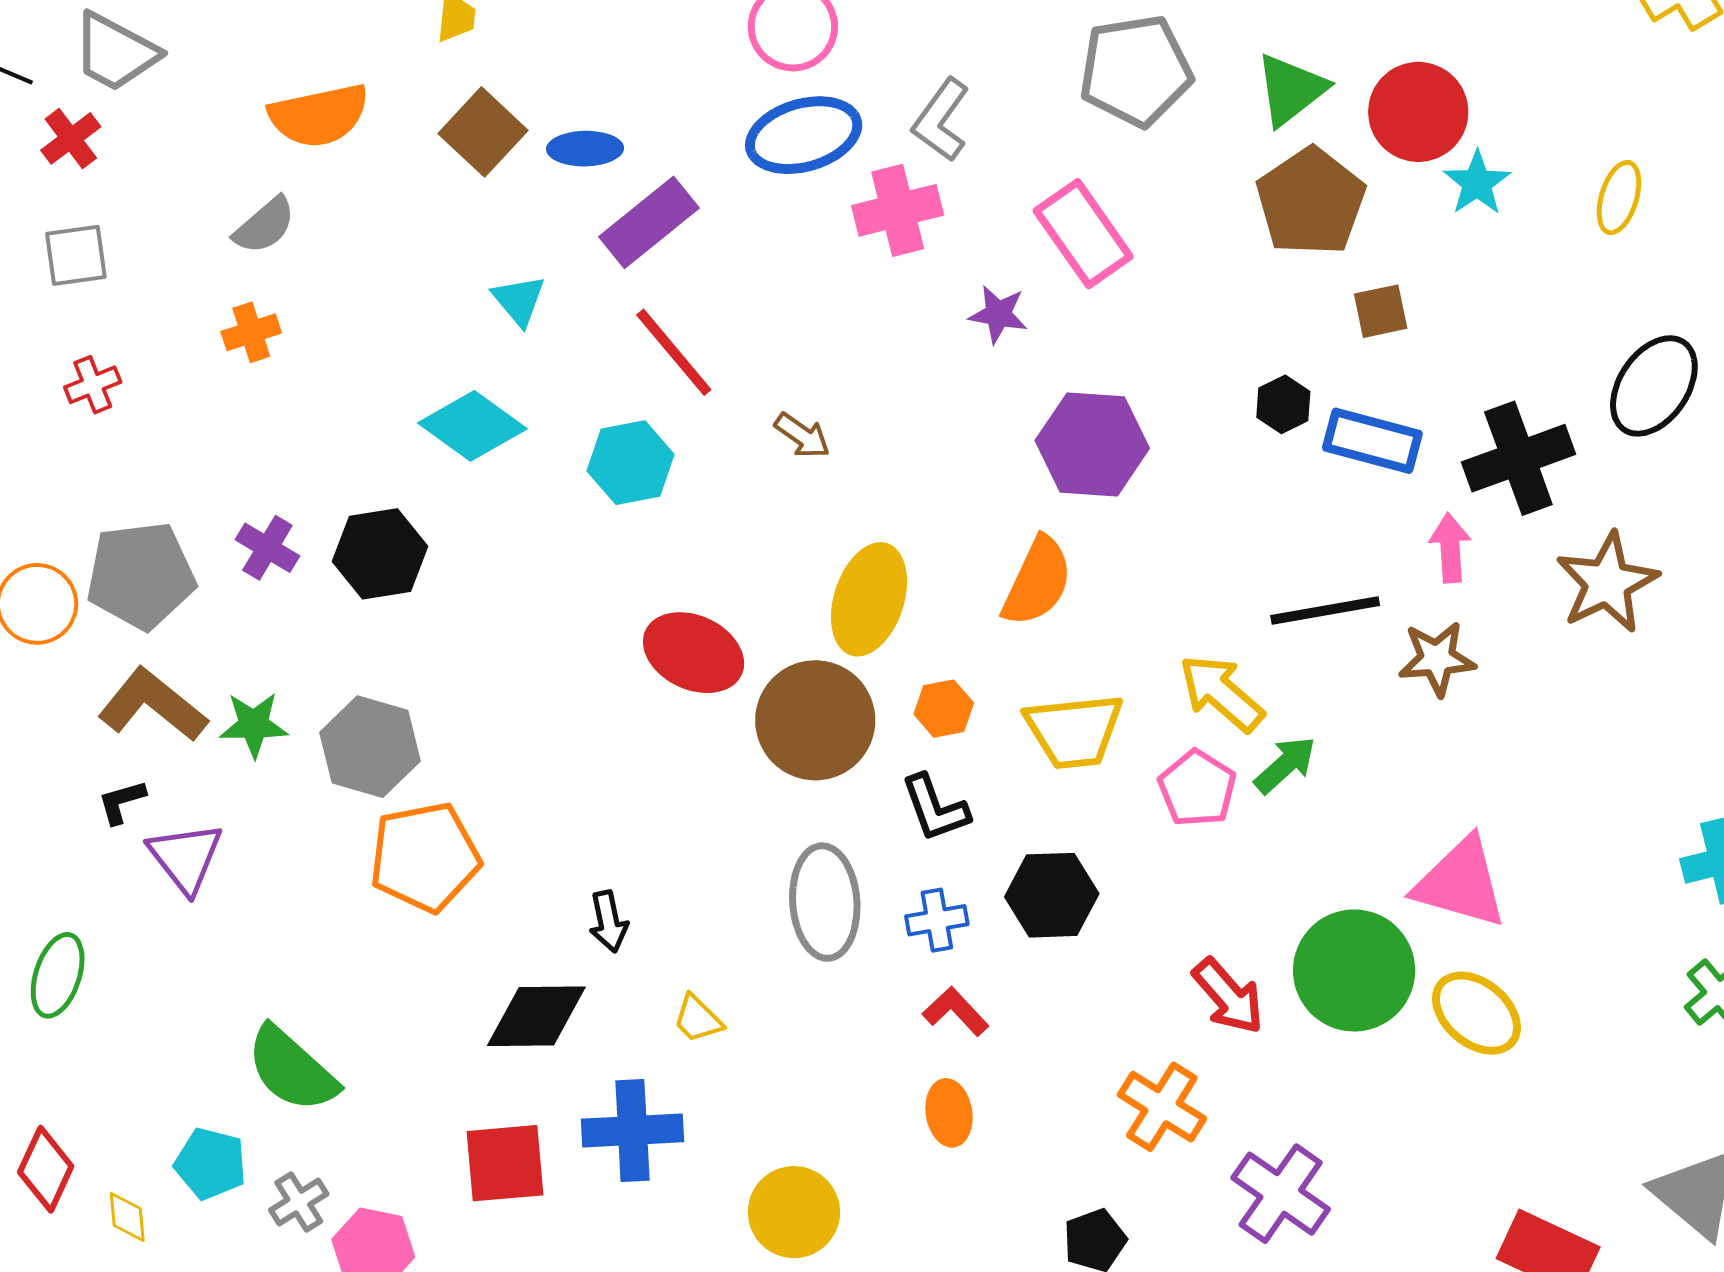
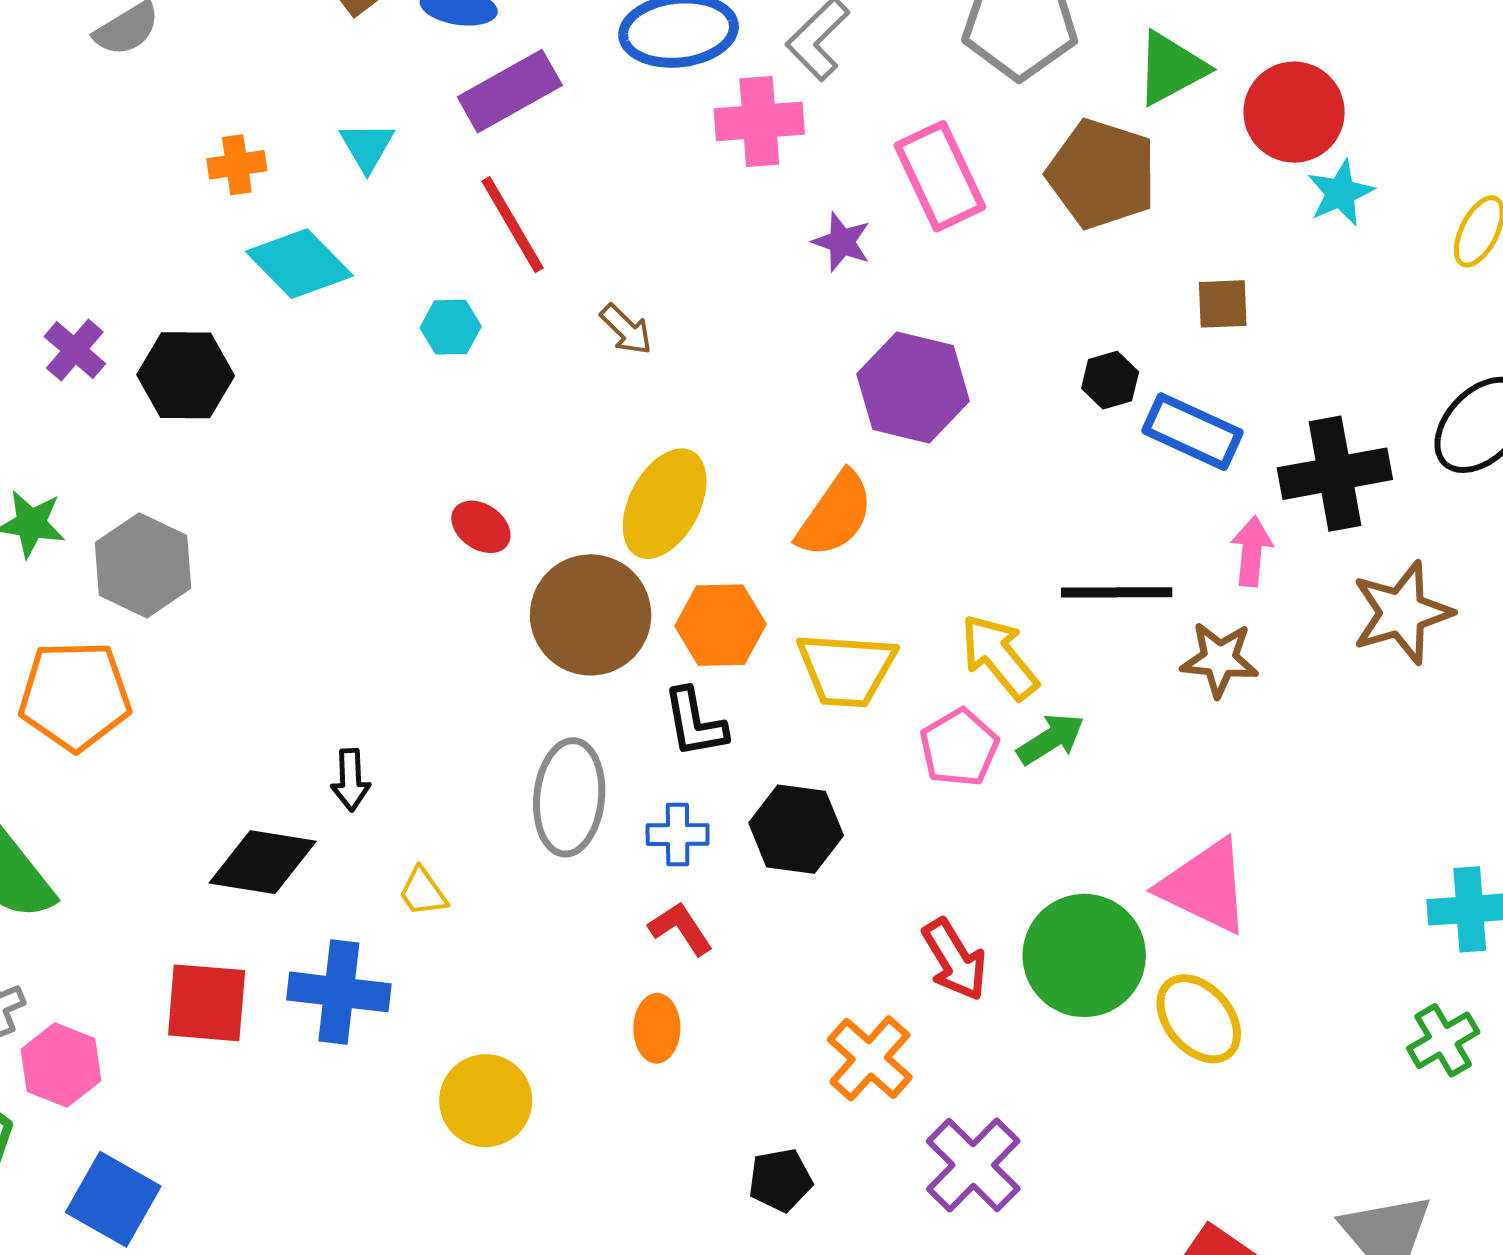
brown pentagon: (1311, 202) -> (1102, 174), moved, turned -30
orange cross: (251, 332) -> (237, 165), moved
cyan hexagon: (631, 463) -> (451, 327), size x0.7
red ellipse: (694, 653) -> (481, 527), size x0.6
orange hexagon: (944, 709) -> (720, 625), size x1.5
orange pentagon: (425, 857) -> (75, 696), moved

